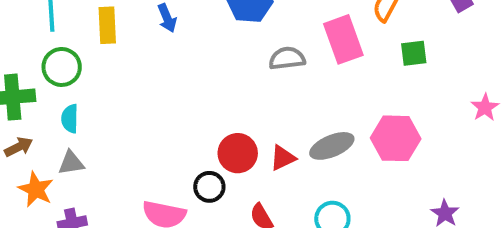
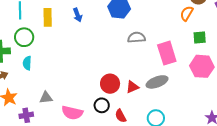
pink rectangle: (343, 39) -> (167, 53), moved
pink hexagon: (396, 138) -> (202, 66), moved
gray triangle: (71, 163) -> (46, 98), moved
black circle: (209, 187) -> (102, 105), moved

